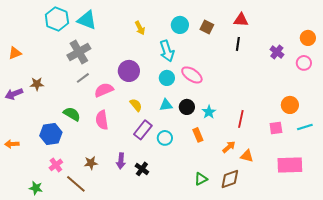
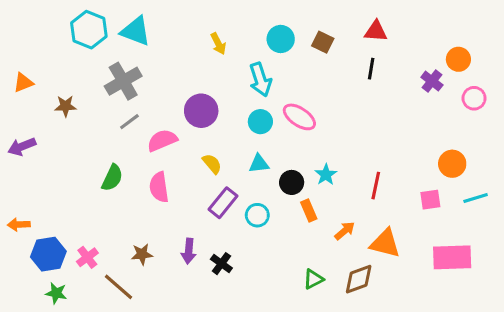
orange circle: (308, 38) -> (458, 59), moved
brown star: (37, 84) -> (65, 106), moved
black circle: (187, 107) -> (292, 182), moved
green semicircle: (72, 114) -> (112, 178), turned 84
blue hexagon: (51, 134) -> (48, 254), moved
orange arrow: (229, 147) -> (345, 231), moved
orange triangle: (247, 156) -> (385, 243), size x1.5

